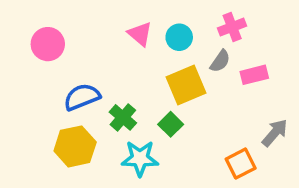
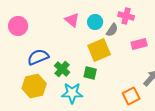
pink cross: (232, 27) -> (126, 16), turned 35
gray semicircle: (220, 61) -> (112, 30), moved
green square: (171, 124) -> (90, 73), turned -32

